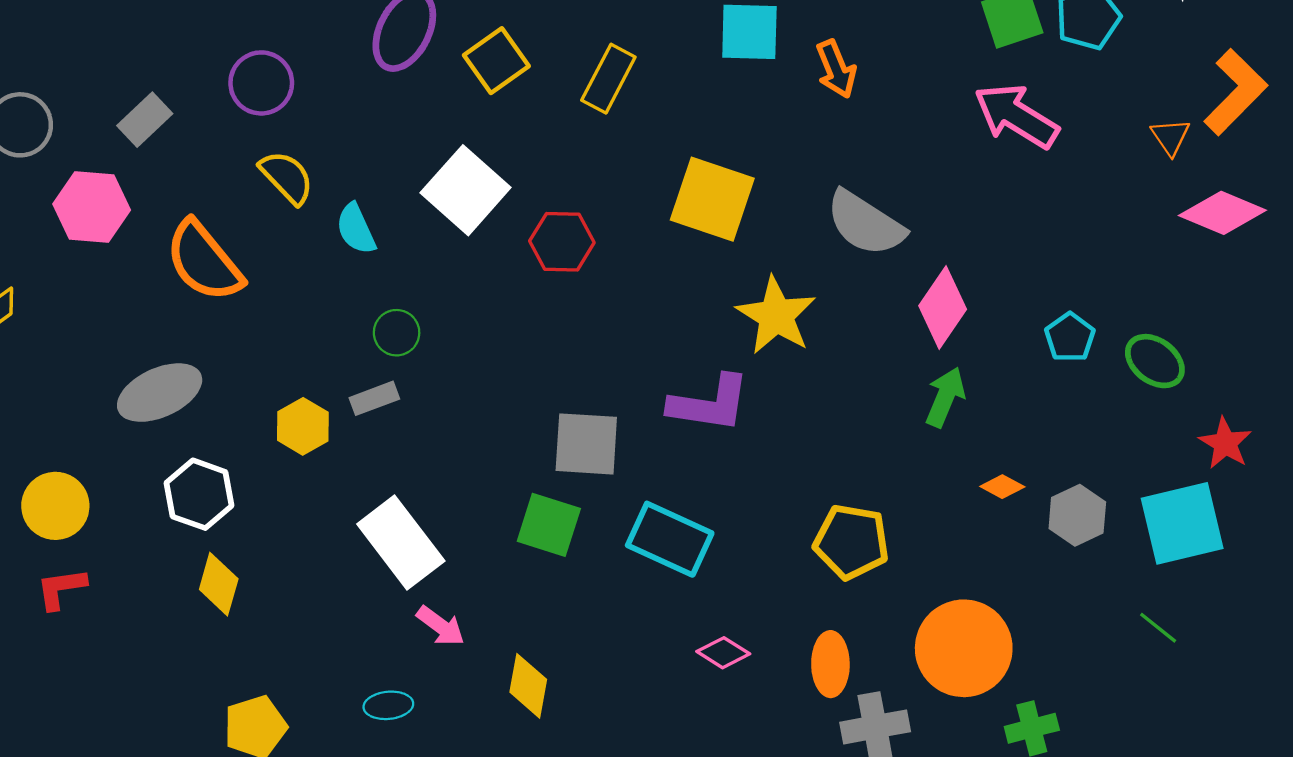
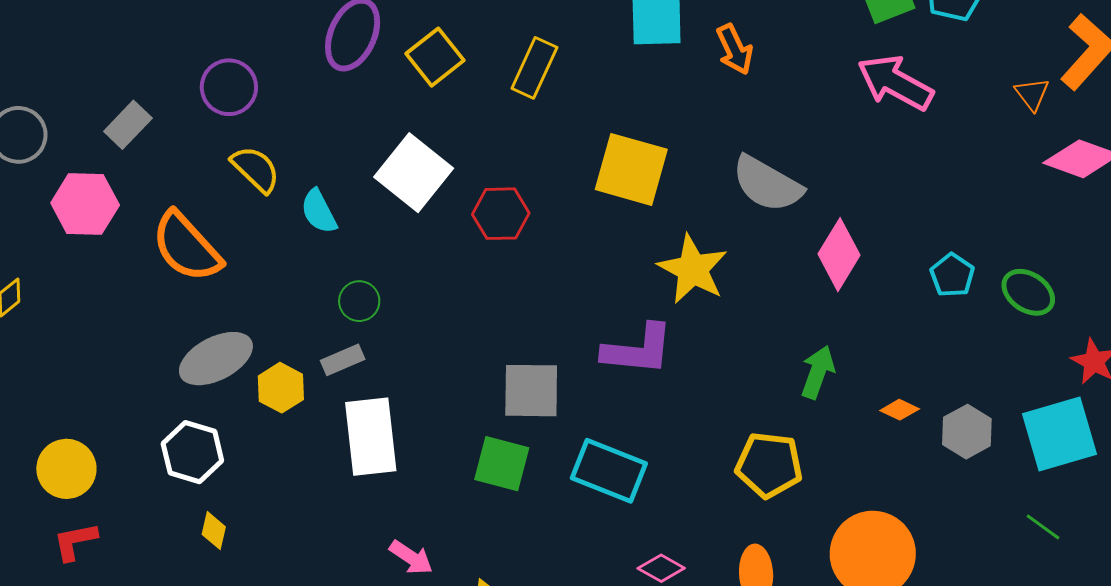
gray ellipse: (160, 393) -> (216, 359), moved
green arrow: (945, 397) -> (818, 372), moved
white rectangle: (401, 542) -> (371, 437), moved, turned 34
yellow diamond: (219, 584) -> (214, 531), size x0.7

